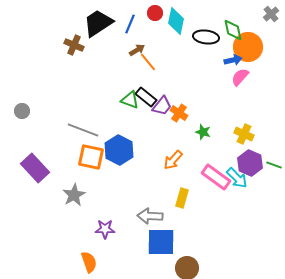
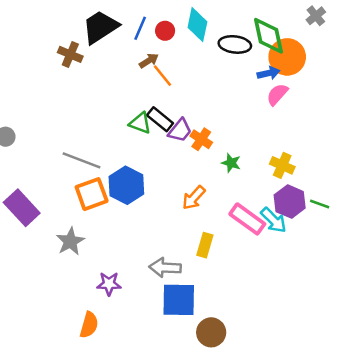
red circle: (155, 13) -> (165, 31), moved
green diamond: (233, 30) -> (268, 36), size x1.4
orange square: (91, 157) -> (92, 194), turned -32
orange semicircle: (89, 262) -> (89, 325), turned 35

